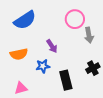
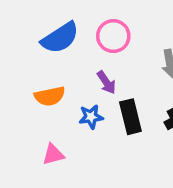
pink circle: (75, 19) -> (113, 36), moved
black rectangle: (66, 80) -> (130, 117), moved

